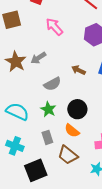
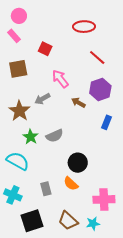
gray arrow: (39, 58) -> (42, 99), moved
brown arrow: (79, 70) -> (78, 103), moved
green star: (48, 109) -> (31, 137), moved
brown trapezoid: (68, 155) -> (68, 221), moved

